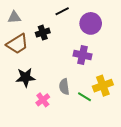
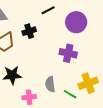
pink cross: (43, 100) -> (29, 97), turned 32

